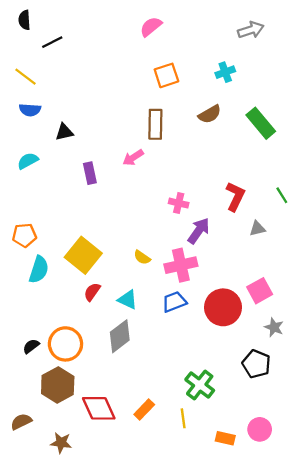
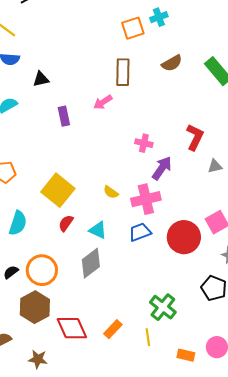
cyan cross: (225, 72) -> (159, 17), moved
cyan semicircle: (39, 270) -> (18, 223), moved

